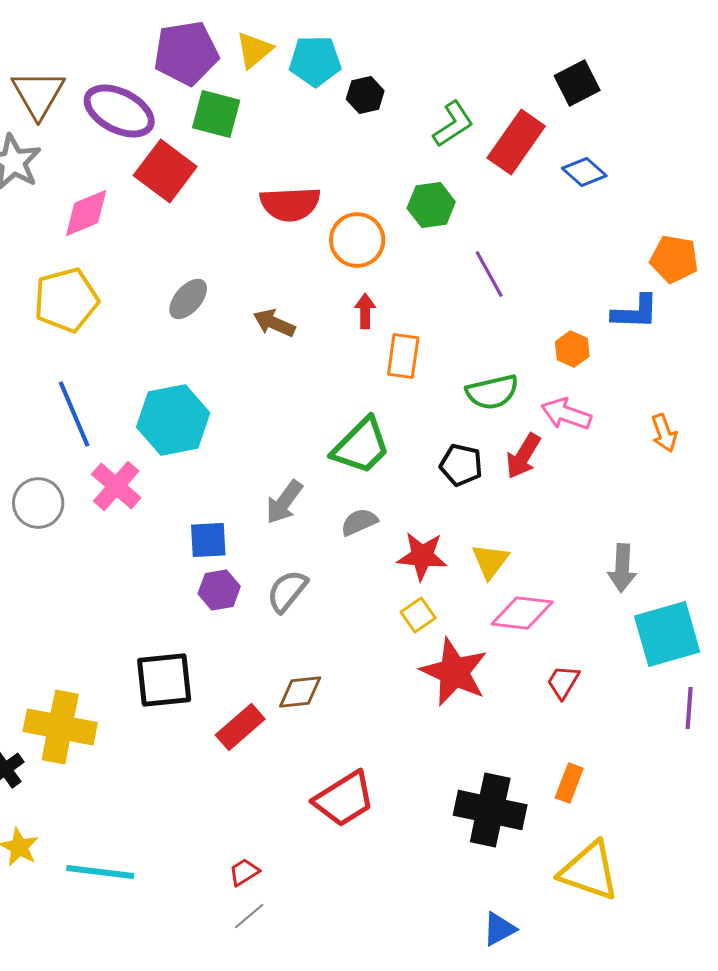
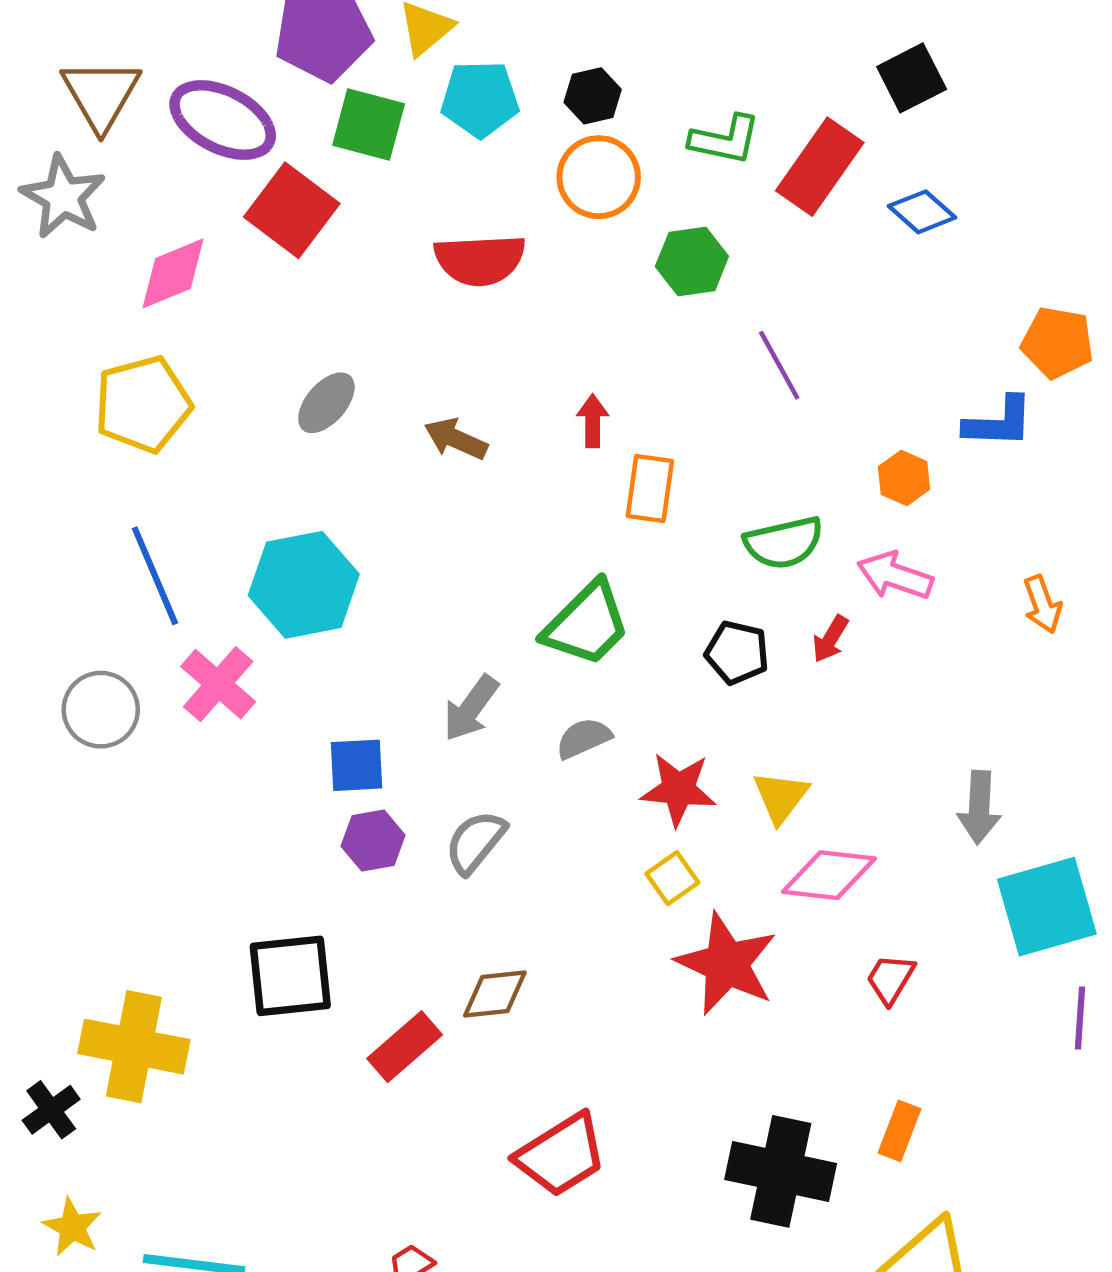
cyan pentagon: (315, 61) -> (480, 99), moved
green L-shape: (453, 124) -> (725, 140), turned 45
orange circle: (357, 240) -> (599, 177), moved
red arrow: (523, 456) -> (830, 639), size x0.7

